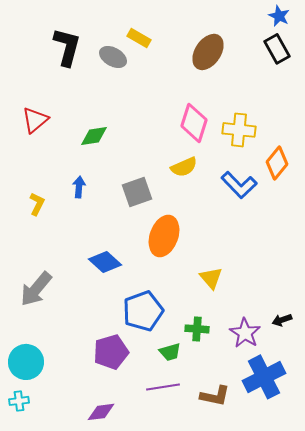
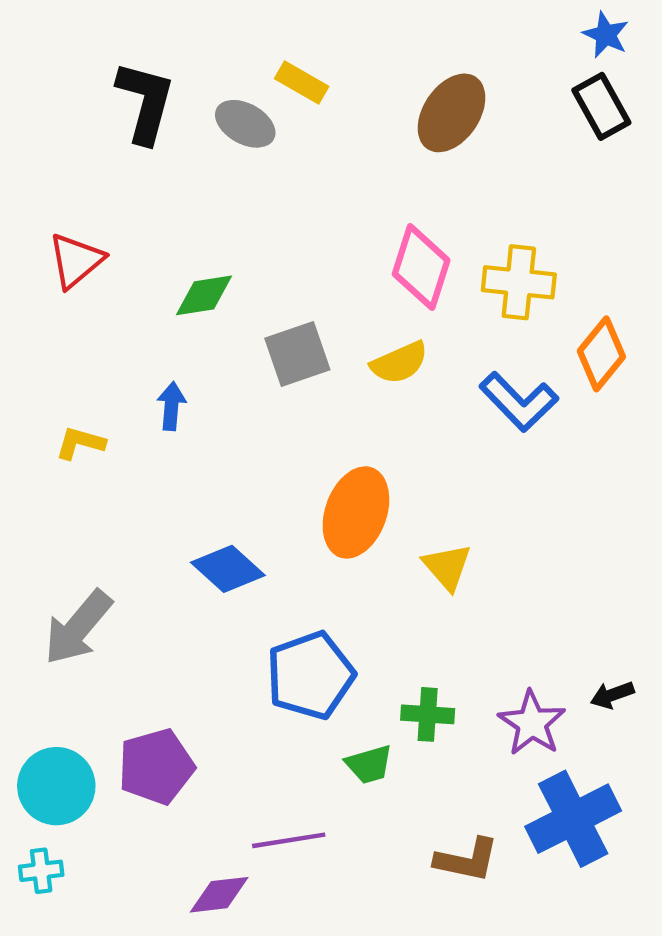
gray square: (137, 192) -> (297, 354), moved
yellow L-shape: (37, 204) -> (80, 443), turned -100
yellow triangle: (211, 278) -> (447, 567), moved
purple pentagon: (111, 352) -> (156, 767), moved
purple line: (163, 387) -> (289, 840), moved

